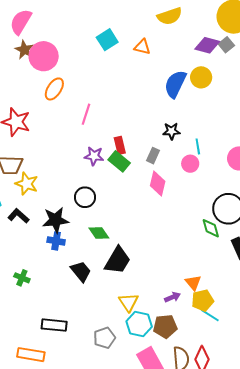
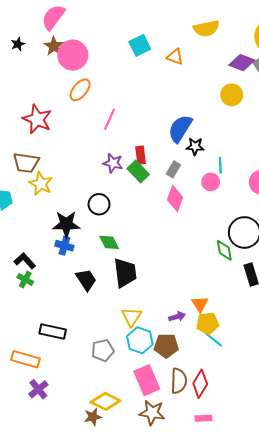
blue semicircle: (175, 84) -> (180, 129), moved
black L-shape: (18, 216) -> (25, 261), moved
black trapezoid: (118, 260) -> (125, 273), turned -44

